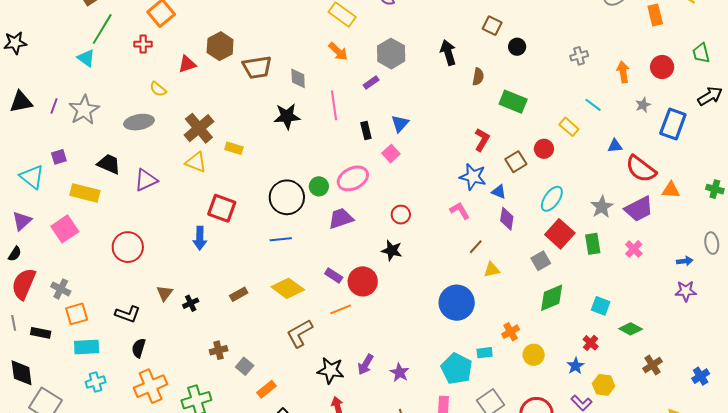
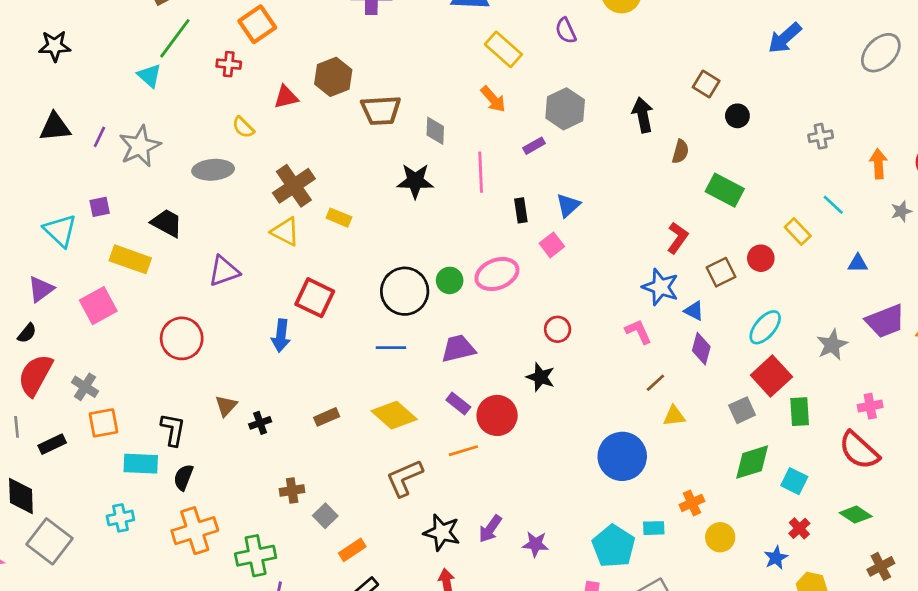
red semicircle: (641, 169) -> (859, 450), moved
purple triangle: (146, 180) -> (224, 271), moved
purple trapezoid: (639, 209) -> (885, 321), moved
purple trapezoid: (341, 218) -> (458, 349), moved
green rectangle: (593, 244) -> (800, 412), moved
pink cross: (634, 249) -> (870, 406), turned 30
cyan square: (601, 306) -> (794, 481), moved
black L-shape: (128, 314) -> (173, 430), turned -105
black rectangle: (41, 333) -> (52, 444), turned -42
cyan rectangle: (87, 347) -> (141, 464), moved
purple star: (400, 373) -> (535, 544), turned -30

